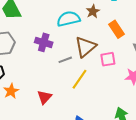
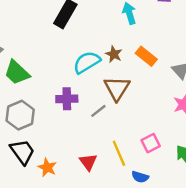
brown star: (93, 11) -> (114, 54), moved
pink square: (108, 59) -> (151, 143), moved
yellow line: (80, 79) -> (119, 153), moved, turned -40

